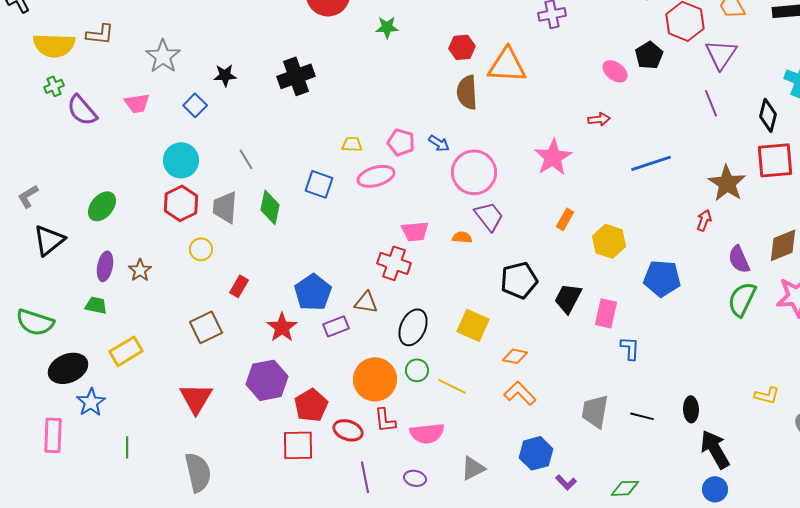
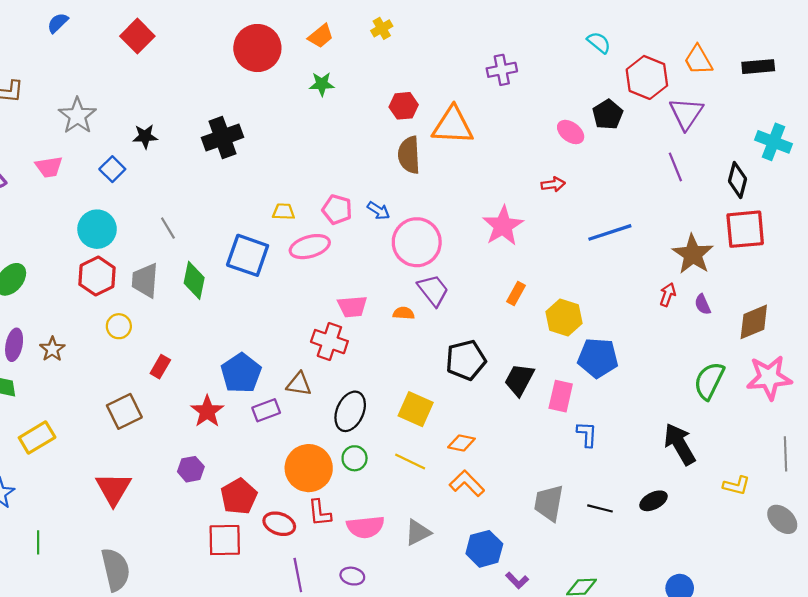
blue square: (319, 184) -> (248, 255), size x1.4
purple semicircle: (739, 259) -> (703, 304), moved, size x0.7
blue pentagon: (662, 278) -> (598, 358), moved
purple hexagon: (267, 380) -> (191, 469), size x0.6
yellow line: (452, 386) -> (410, 462), moved
black ellipse: (691, 409) -> (653, 501), turned 65
black arrow: (715, 449) -> (680, 444), moved
gray triangle: (473, 468) -> (418, 532), moved

